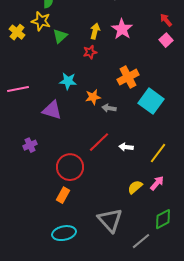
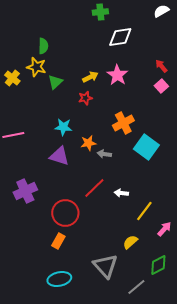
yellow arrow: (95, 31) -> (90, 77), turned 49
purple triangle: (52, 110) -> (59, 156), moved
purple cross: (30, 145) -> (25, 191), size x1.6
yellow line: (158, 153) -> (144, 211), moved
pink arrow: (157, 183) -> (164, 229), moved
yellow semicircle: (135, 187) -> (130, 242), moved

